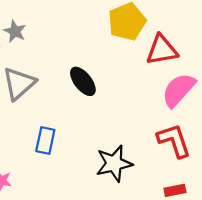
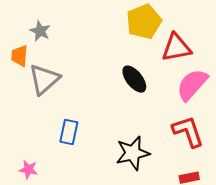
black ellipse: (83, 81) -> (134, 79), moved

